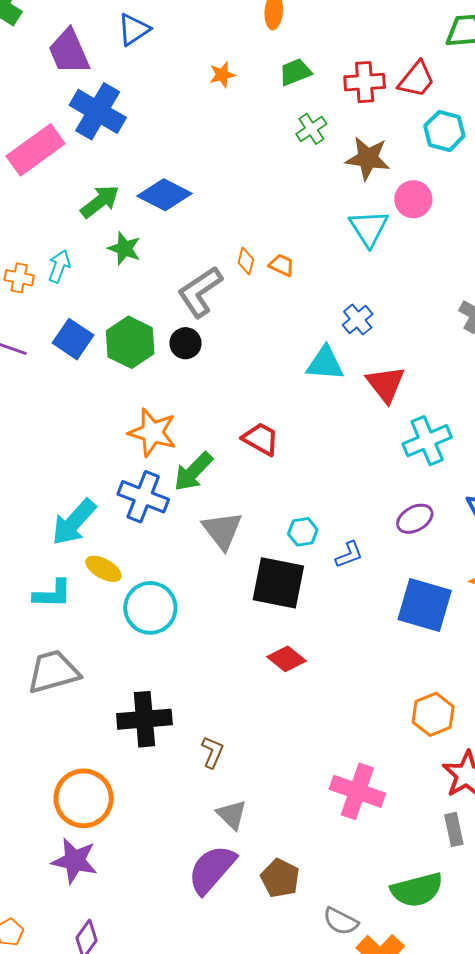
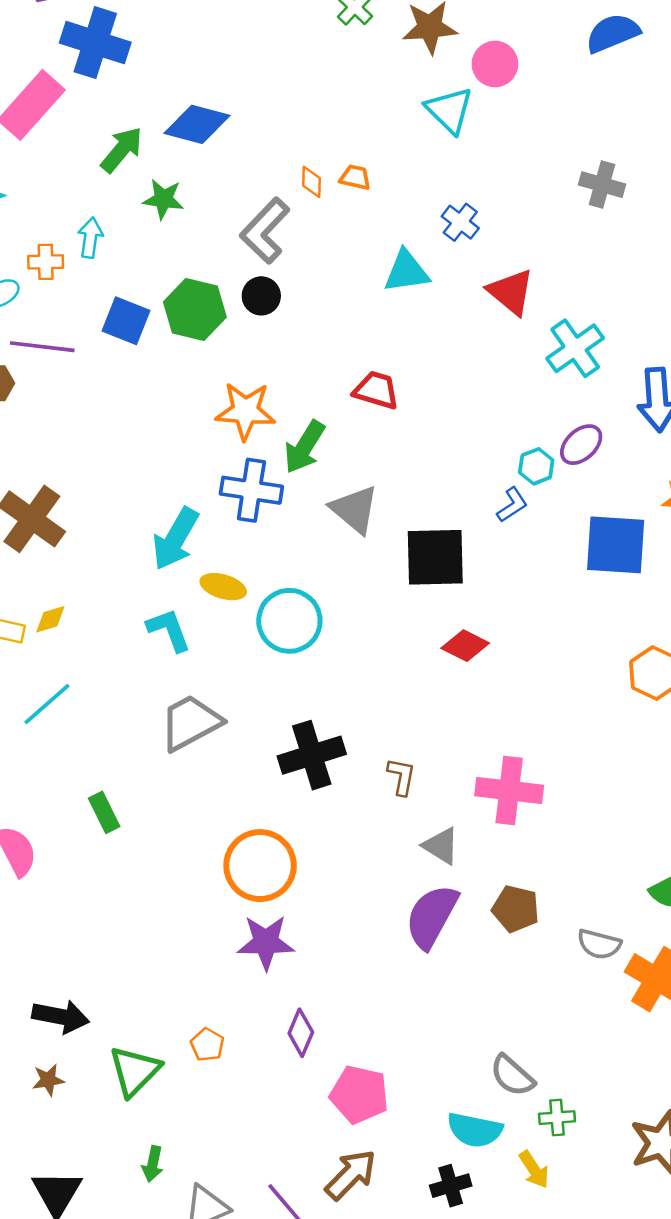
cyan triangle: (325, 363) -> (406, 272), moved
cyan hexagon: (303, 532) -> (536, 466), moved
cyan L-shape: (52, 594) -> (169, 630), turned -99
pink cross: (357, 791) -> (509, 790), moved

